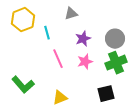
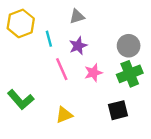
purple star: (83, 39) -> (78, 46), moved

